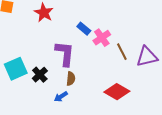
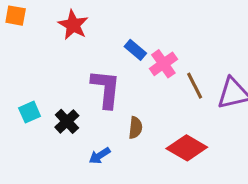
cyan square: (16, 69) -> (30, 112), size x0.6
brown semicircle: (71, 79) -> (135, 128), moved

